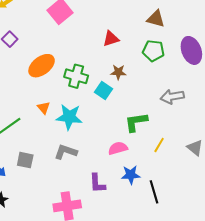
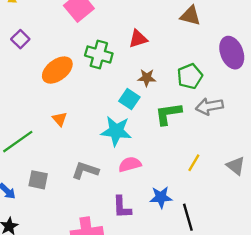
green pentagon: (153, 51) -> (190, 76), moved, turned -30
green cross: (76, 76) -> (99, 54), moved
cyan star: (69, 117) -> (116, 131), moved
green L-shape: (136, 122) -> (168, 114), moved
pink semicircle: (118, 148) -> (130, 164), moved

